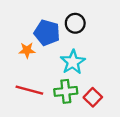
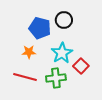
orange star: (27, 50) -> (29, 52), moved
red square: (93, 97) -> (81, 66), moved

